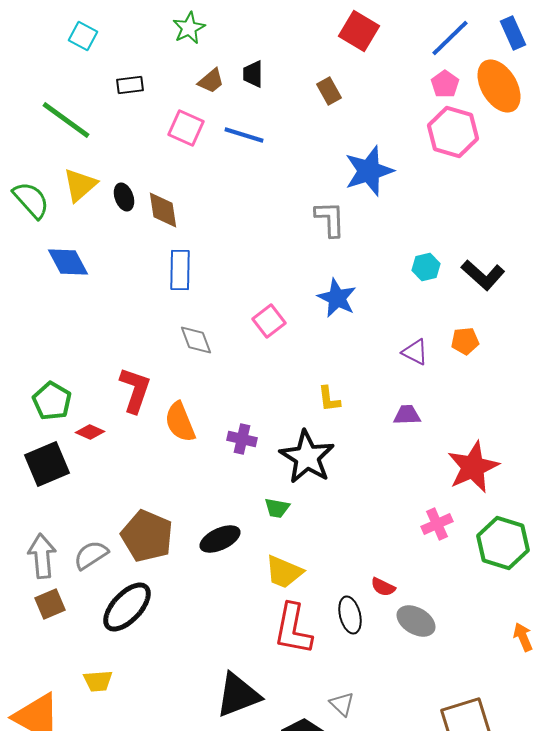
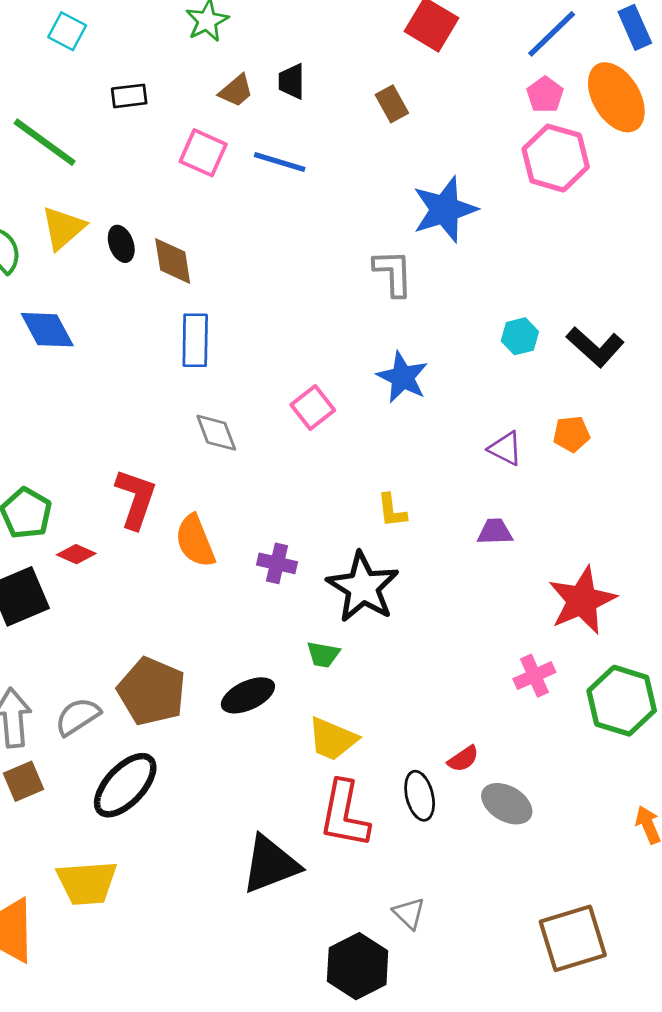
red semicircle: (383, 587) -> (463, 759), turned -60
yellow trapezoid: (98, 681) -> (87, 883), size x1.6
black triangle: (238, 695) -> (270, 864), moved

